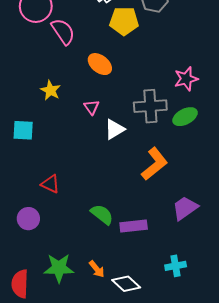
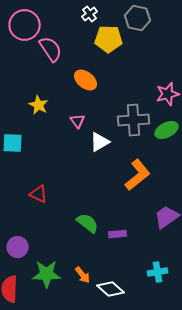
purple circle: (28, 219) -> (18, 247), moved
purple rectangle: (134, 226) -> (118, 234), size x0.7

